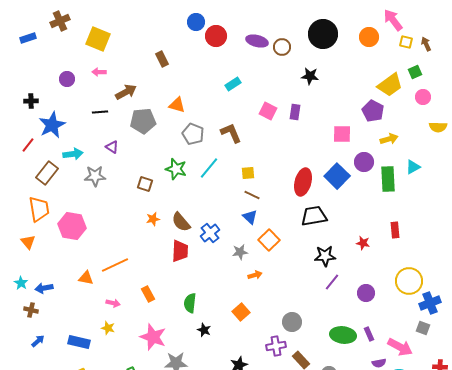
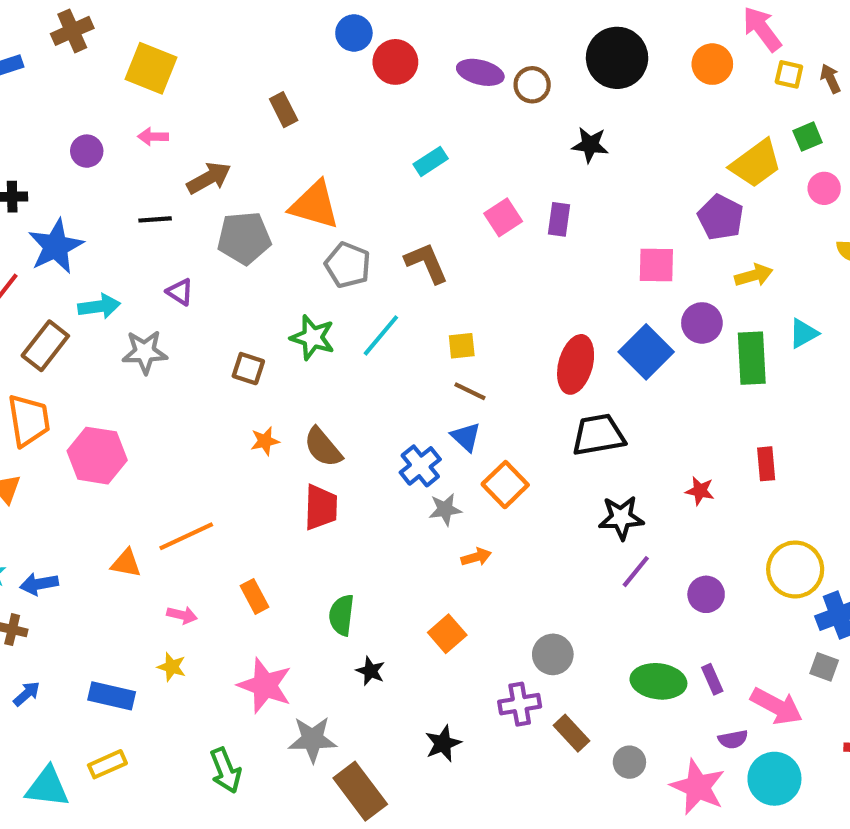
orange triangle: (177, 105) -> (315, 205), size x1.5
pink square: (268, 111) -> (503, 217), turned 30
blue cross: (210, 233) -> (420, 466), moved

